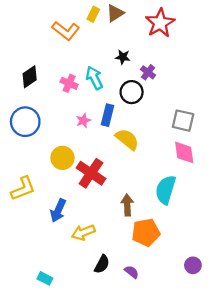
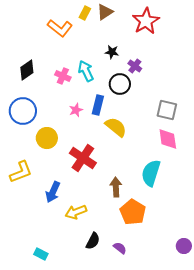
yellow circle: (62, 158) -> (47, 138), moved
orange pentagon: (146, 232) -> (133, 212), turned -30
purple circle: (193, 265) -> (184, 246), moved

